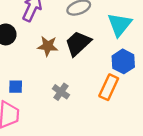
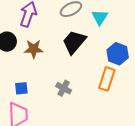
cyan triangle: (120, 25) -> (100, 17), moved, size x0.7
brown star: (48, 46) -> (34, 49), moved

